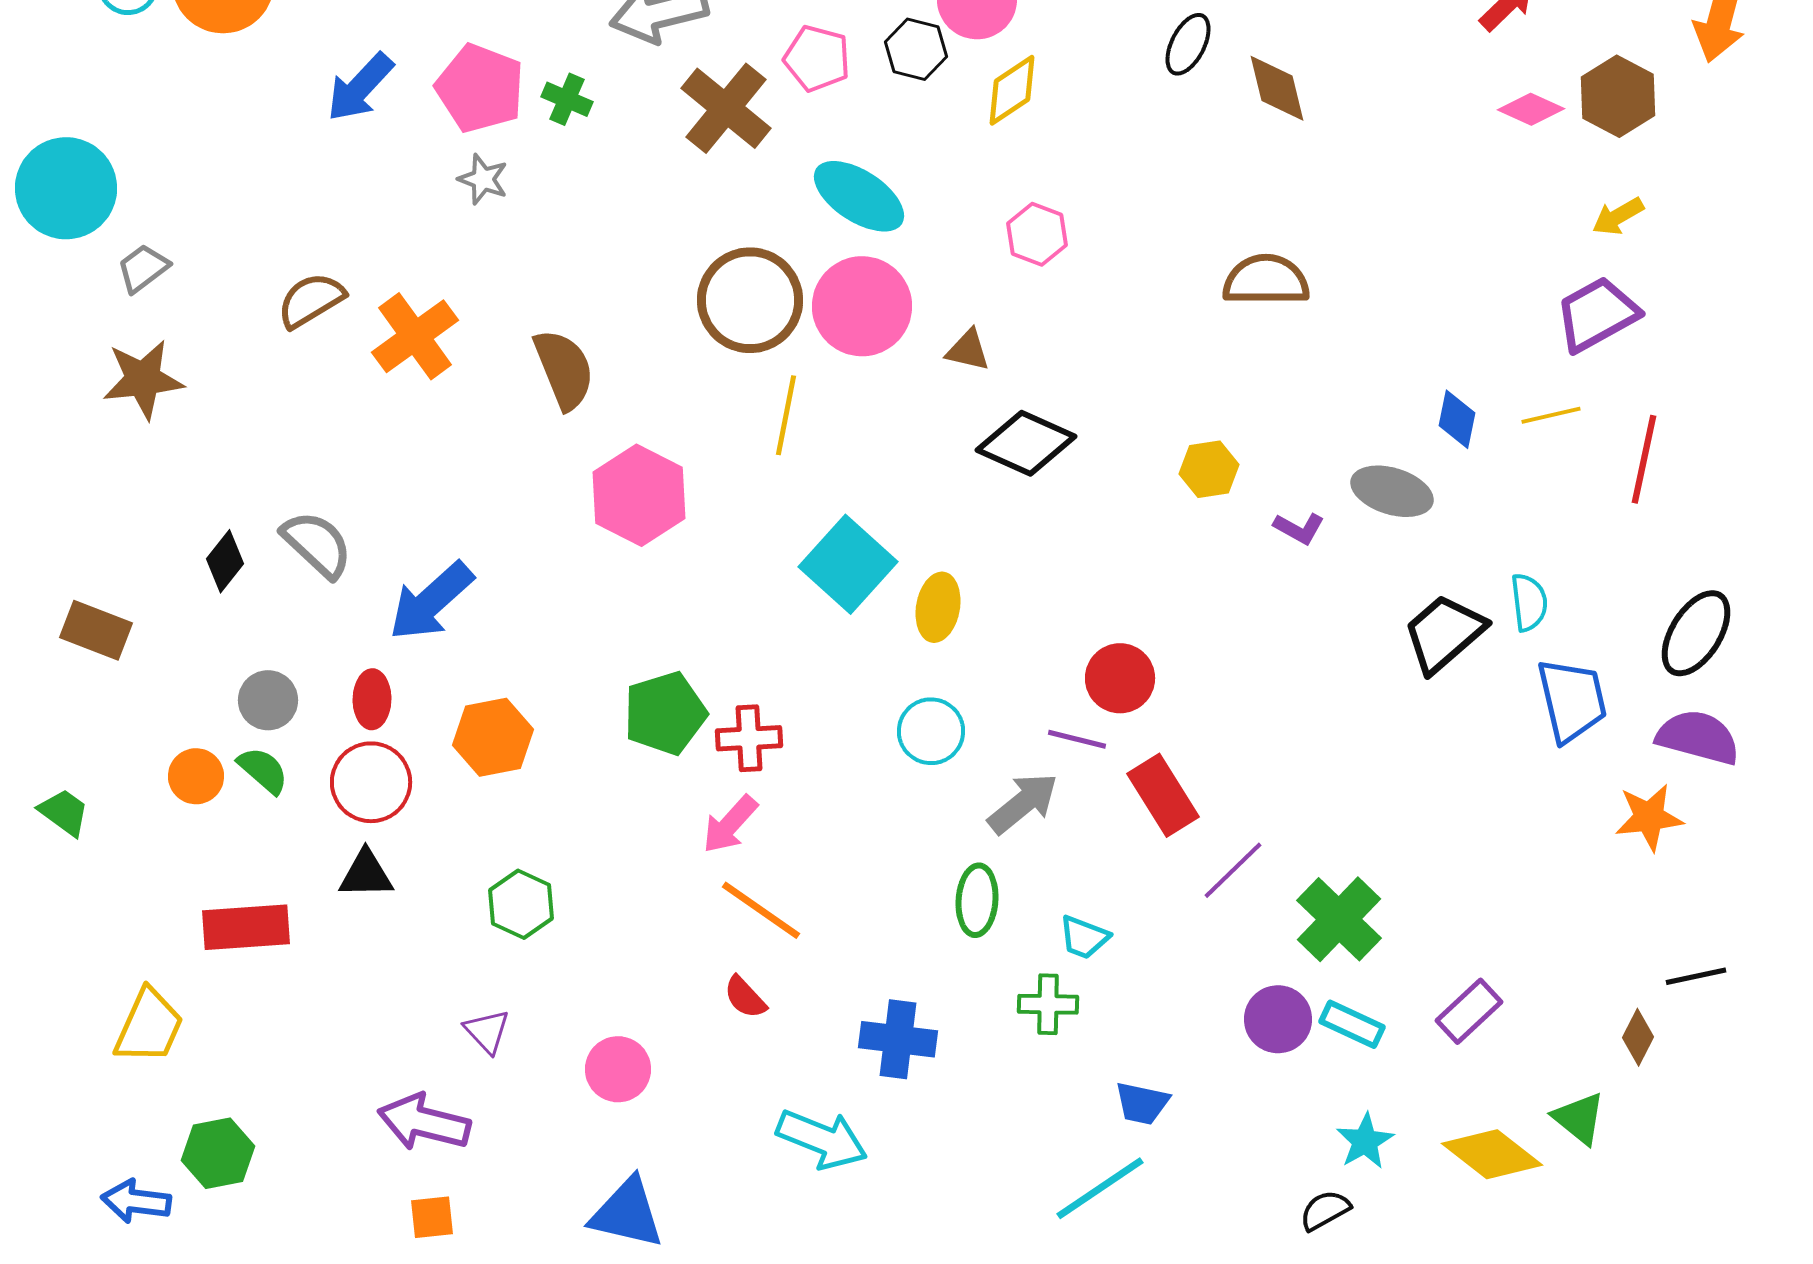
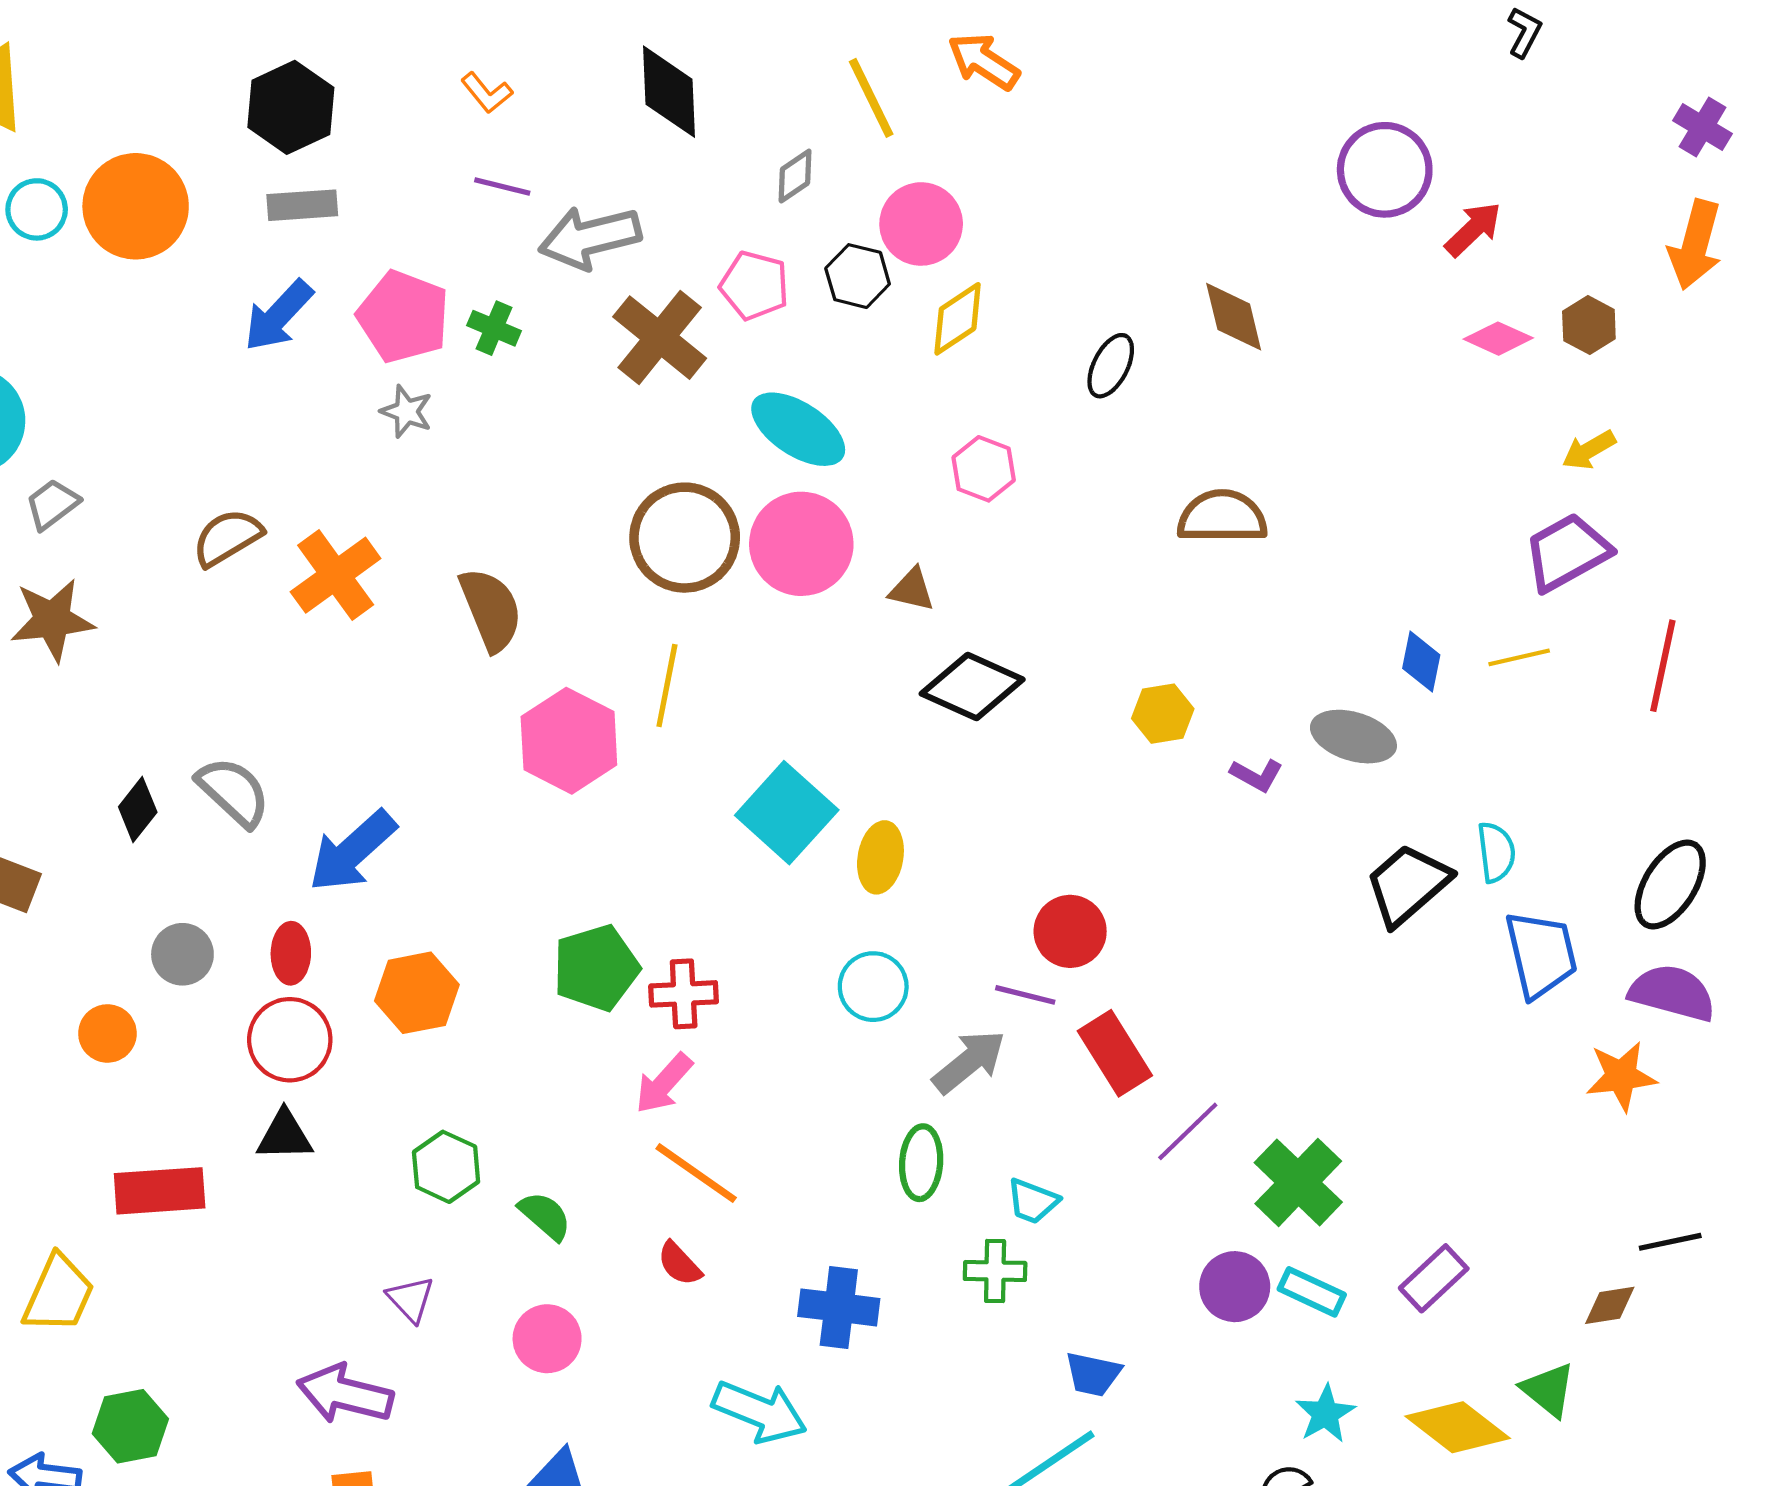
black ellipse: (1188, 44) -> (1111, 366), moved
brown hexagon: (1618, 96) -> (1589, 325), size x0.7
yellow line: (786, 415) -> (667, 686), moved
red line: (1644, 459) -> (1663, 666), moved
green semicircle: (263, 770) -> (545, 1216), moved
brown diamond: (1638, 1037) -> (1610, 1305), turned 54

